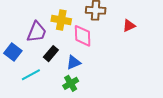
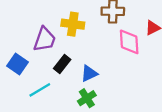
pink diamond: (83, 36) -> (129, 42), moved

